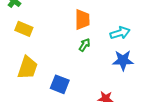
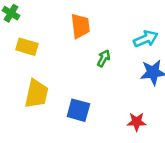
orange trapezoid: (82, 19) -> (80, 26), moved

